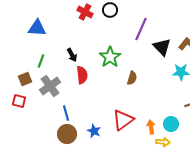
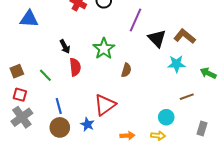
green line: (41, 61) -> (45, 75), moved, turned -64
gray cross: (50, 86) -> (22, 117), moved
red square: (19, 101) -> (20, 95), moved
red triangle: (123, 120) -> (105, 105), moved
orange arrow: (151, 127) -> (127, 136), moved, turned 96

